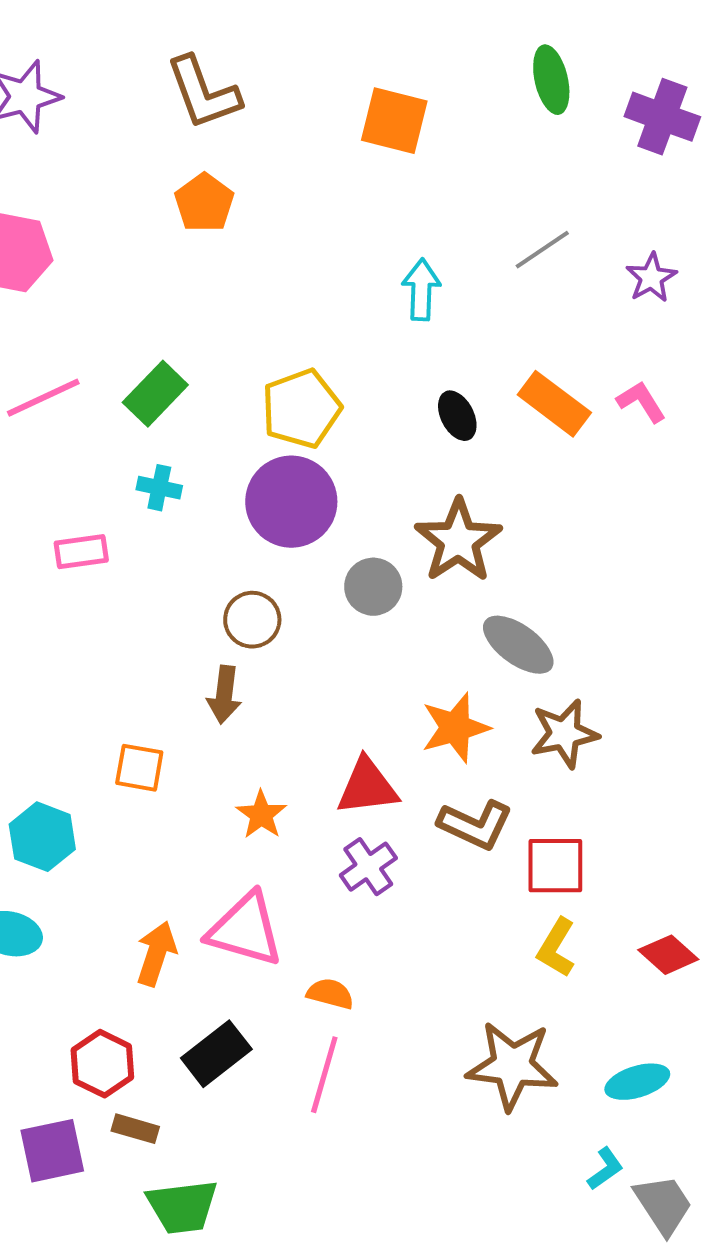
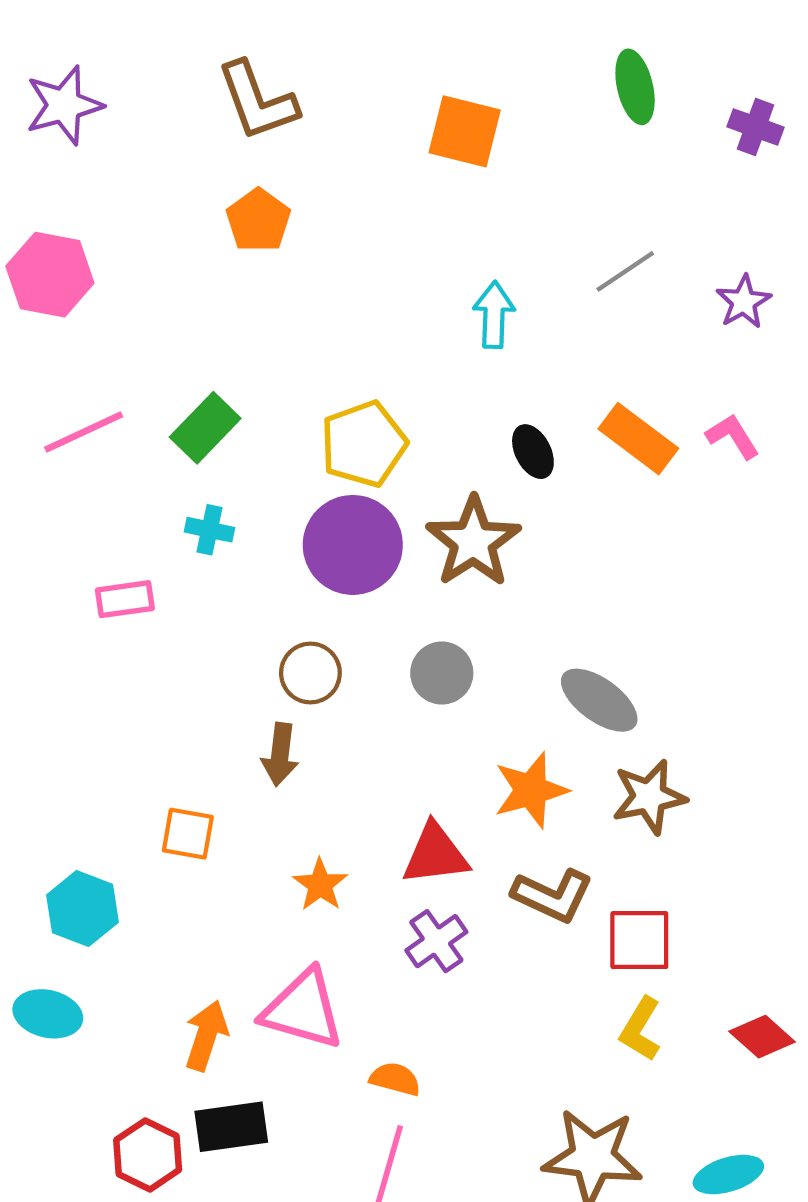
purple cross: (662, 117) -> (756, 127), size x0.7
brown star: (458, 541) -> (473, 542), moved
gray circle: (373, 587) -> (442, 673), moved
black rectangle: (216, 1054) -> (231, 1127), moved, turned 30

